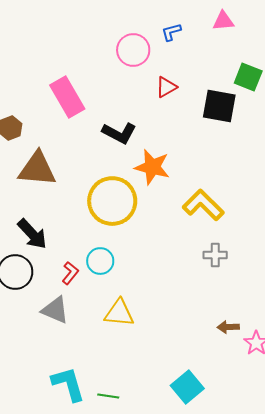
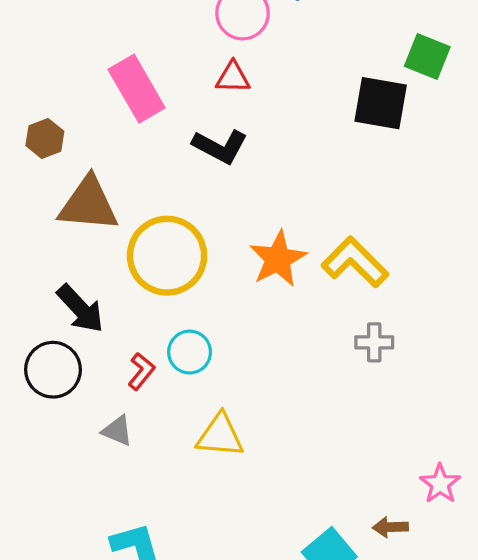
red triangle: (166, 87) -> (233, 77), moved, turned 30
orange star: (152, 167) -> (278, 259), moved, turned 30
yellow circle: (112, 201) -> (167, 256), moved
gray triangle: (55, 310) -> (117, 431), size x0.7
brown arrow: (228, 327) -> (390, 527), moved

